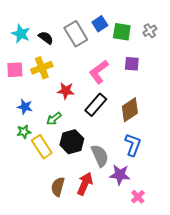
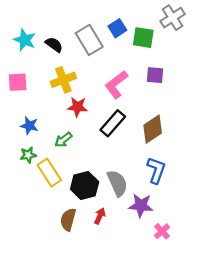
gray cross: (150, 31) -> (173, 18), moved, size x1.5
yellow cross: (42, 68) -> (63, 80), moved
black hexagon: (72, 142) -> (85, 185), moved
red arrow: (85, 184) -> (100, 216), size x0.6

